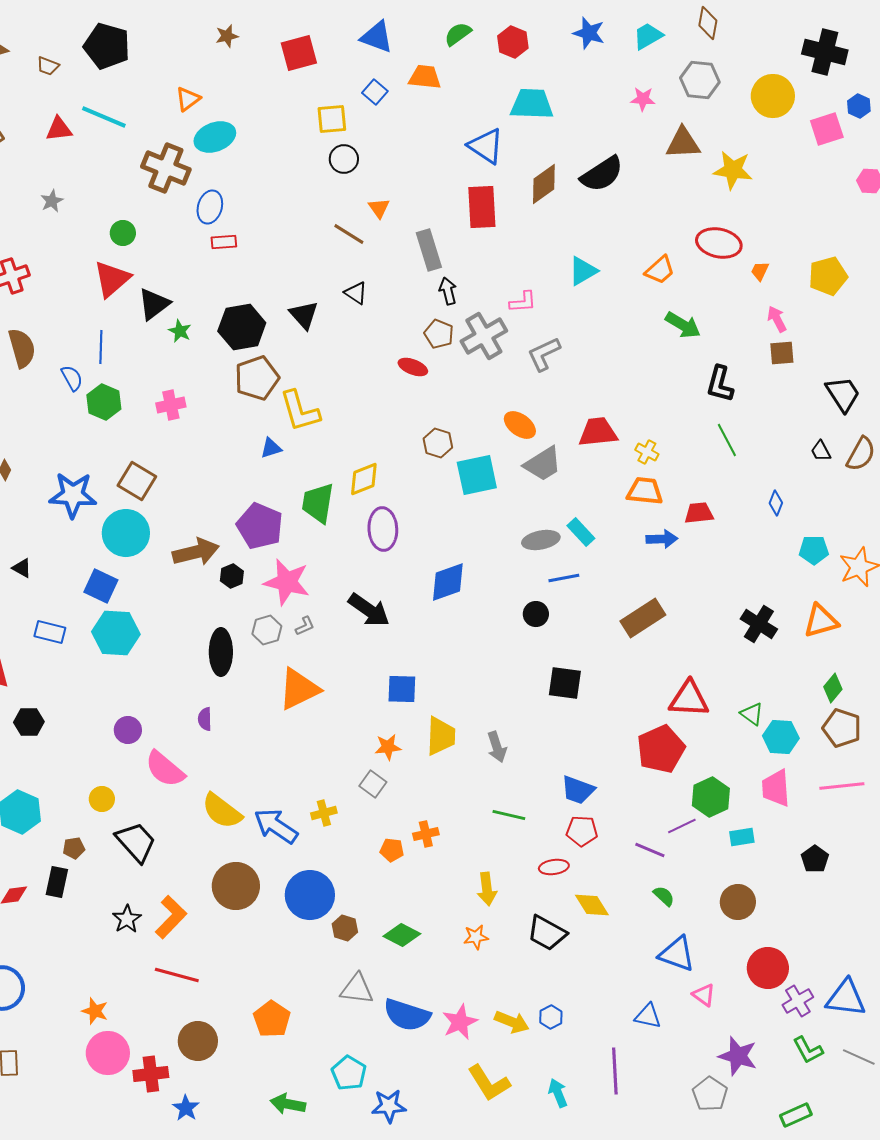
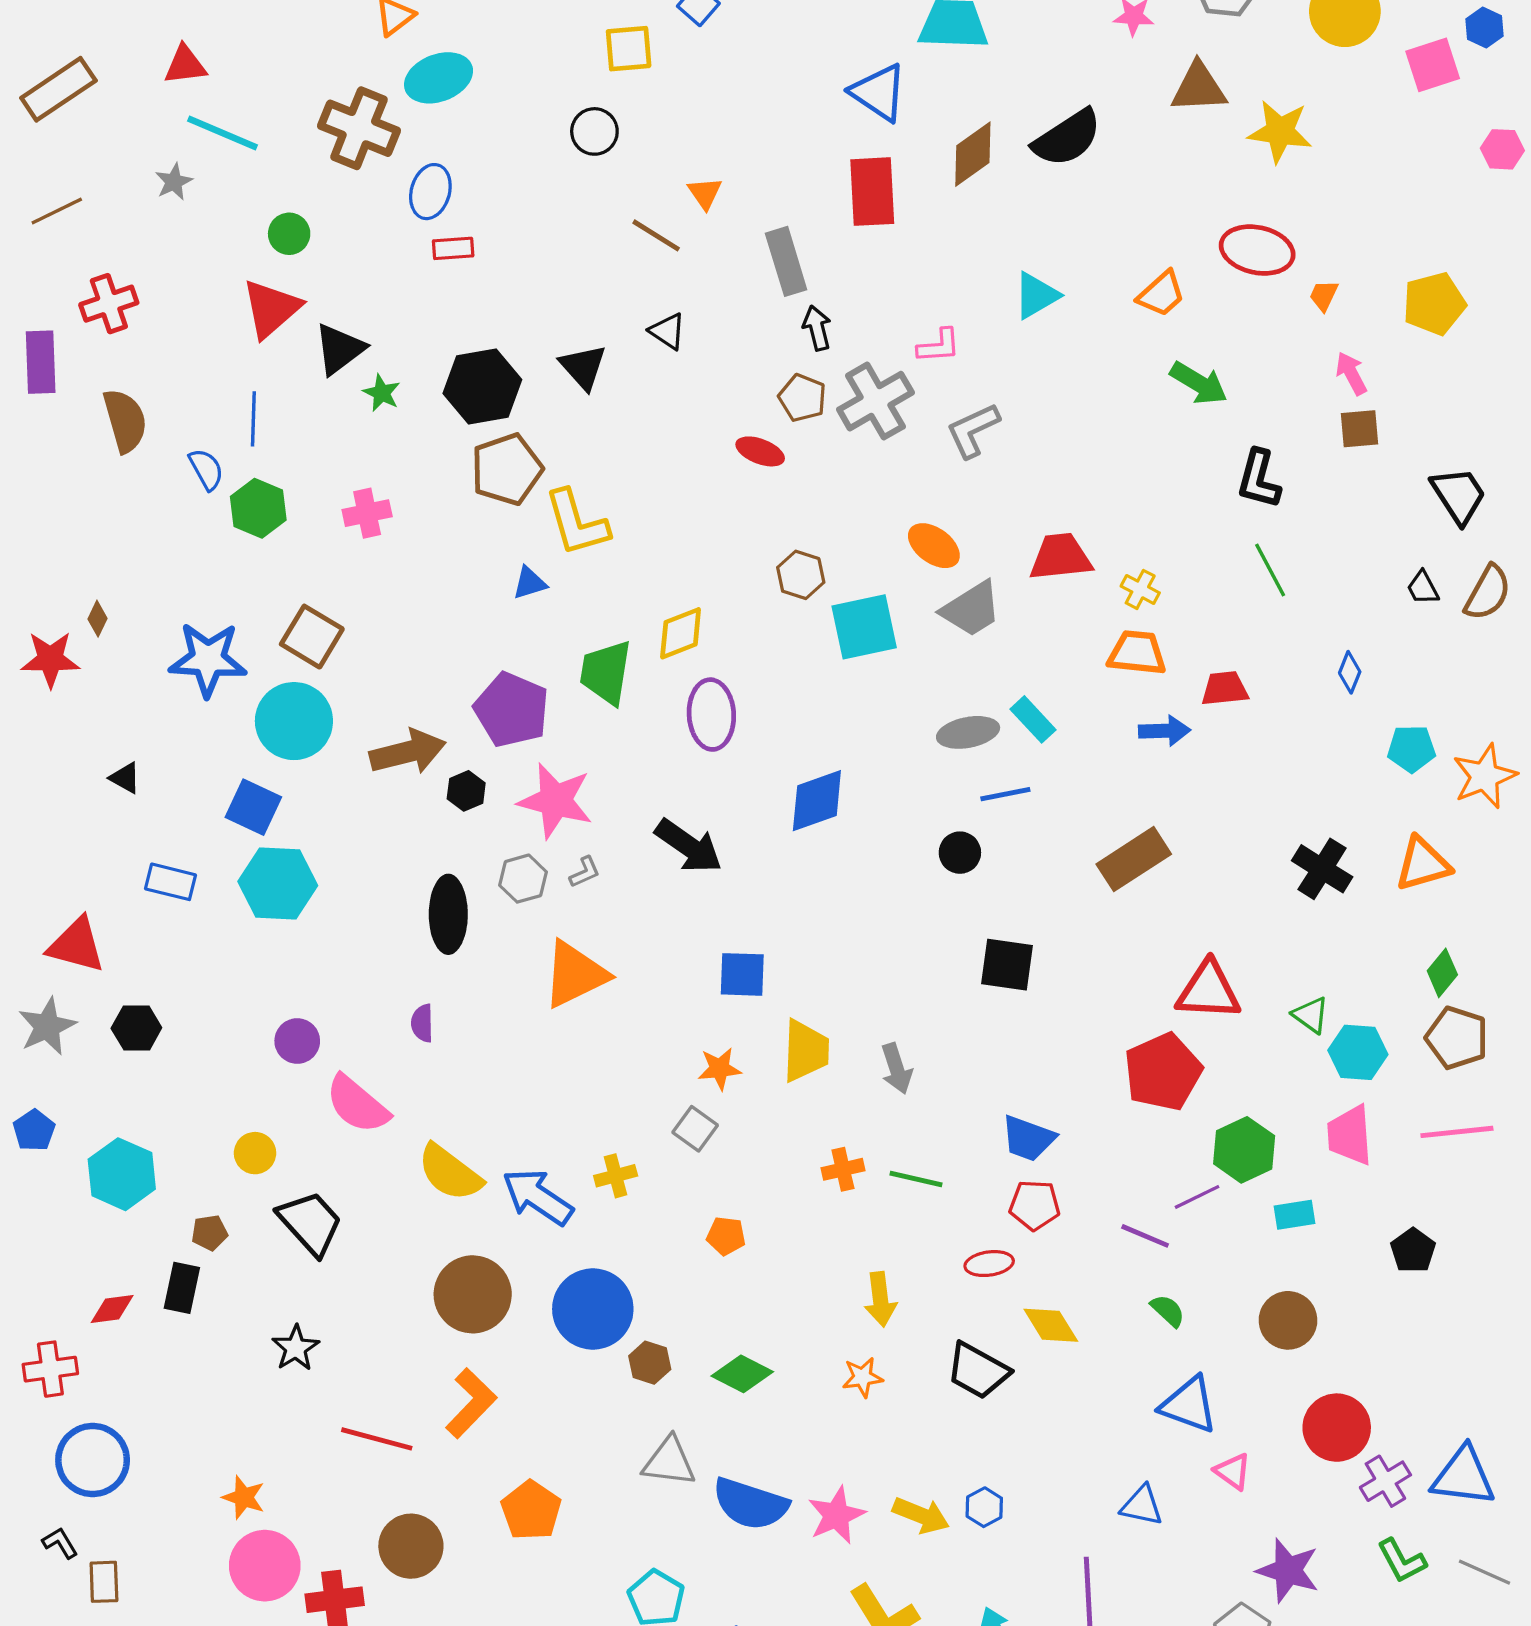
cyan line: (104, 117) -> (223, 133), moved
black circle: (344, 159) -> (594, 131), moved
orange cross: (426, 834) -> (843, 1169), moved
orange L-shape: (171, 917) -> (471, 1403), moved

